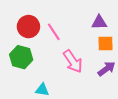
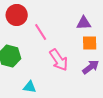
red circle: (28, 27) -> (17, 15), moved

